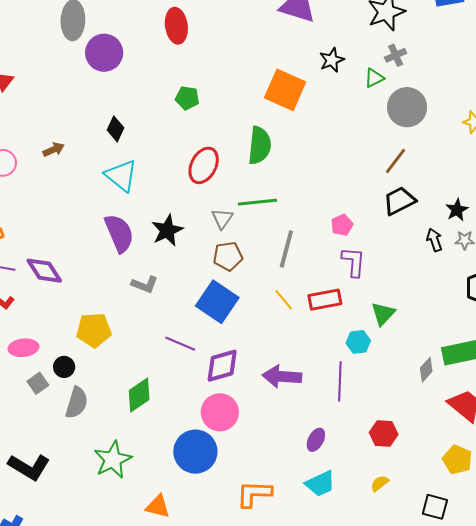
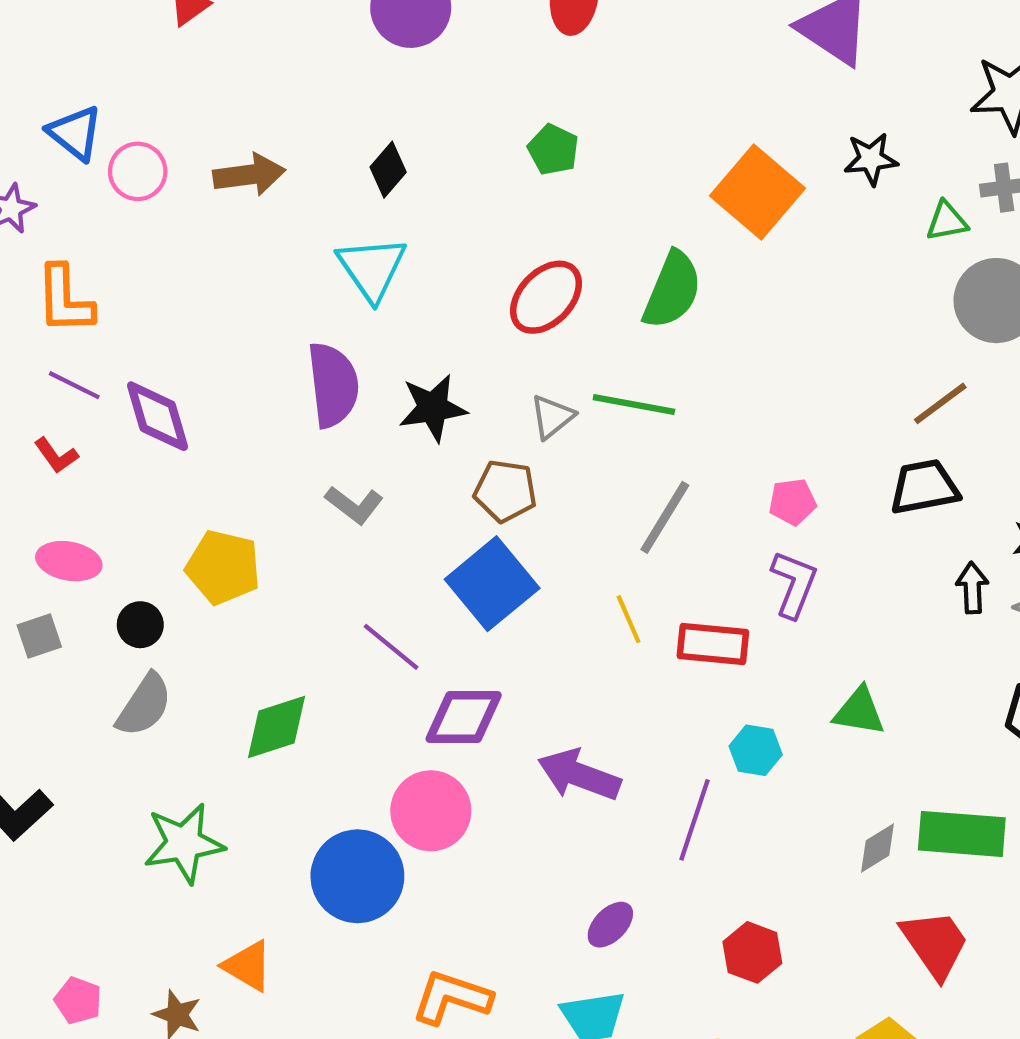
brown arrow: (54, 150) -> (249, 175), size x1.5
brown pentagon: (228, 256) -> (505, 491), moved
green triangle: (383, 314) -> (859, 711), moved, turned 40
gray square: (38, 383) -> (39, 636), moved

